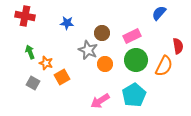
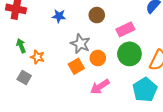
brown circle: (102, 33) -> (97, 15), moved
orange square: (62, 77) -> (76, 66), moved
cyan pentagon: (134, 95) -> (145, 90), moved
pink arrow: (100, 101) -> (100, 87), moved

